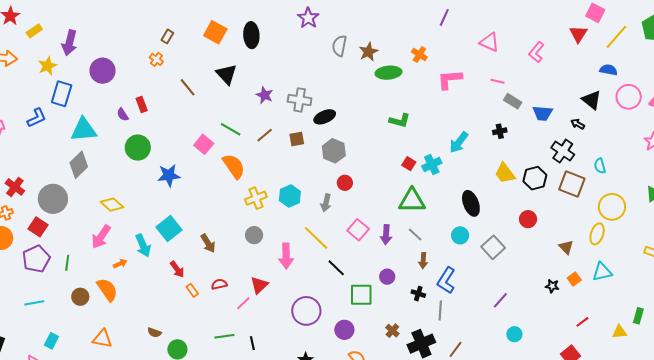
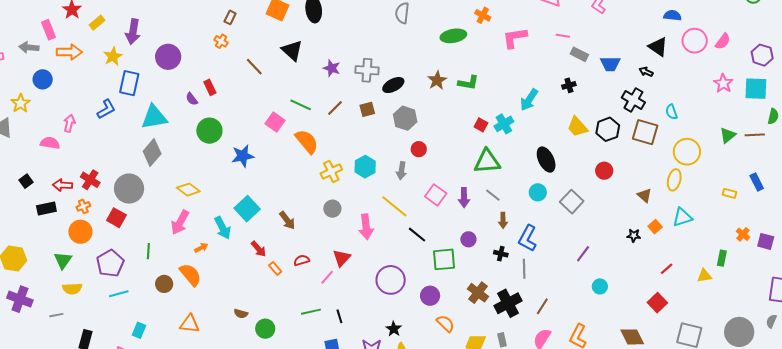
brown star: (368, 52) -> (437, 80), moved
purple pentagon: (36, 259) -> (110, 263), moved
brown cross: (392, 331) -> (478, 293), size x1.5

